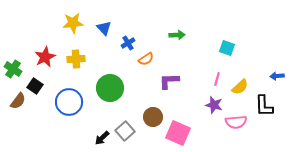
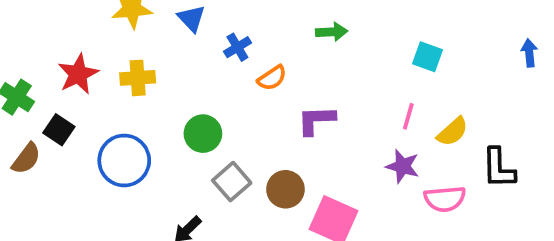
blue arrow: (277, 76) -> (529, 53), moved, turned 88
green circle: (110, 88) -> (203, 134), size x0.7
gray square: (125, 131) -> (232, 182), moved

